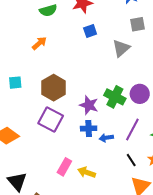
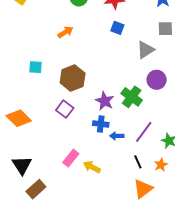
blue square: (90, 31) -> (117, 28), turned 32
purple circle: (140, 94) -> (157, 80), moved
purple square: (51, 119) -> (65, 109), size x0.7

